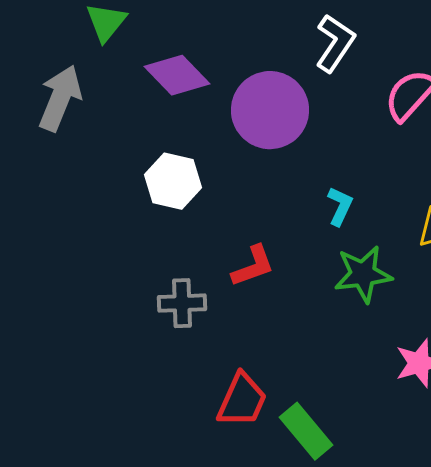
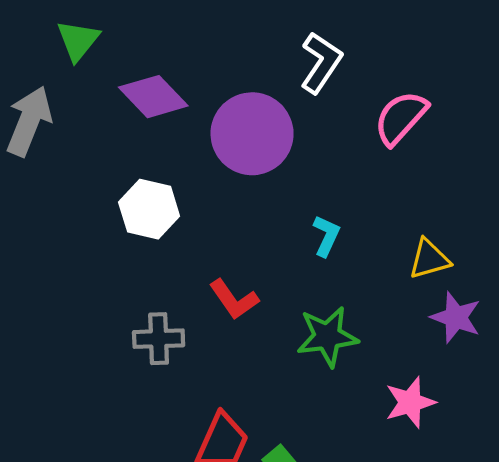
red L-shape: (253, 266) -> (234, 299), turned 75
green star: (363, 274) -> (327, 337), moved

